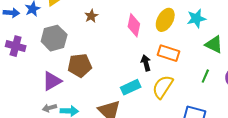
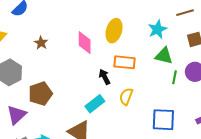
cyan star: (196, 18) -> (157, 29), moved
green triangle: (214, 44) -> (164, 56), moved
green line: (205, 76) -> (175, 77), moved
yellow semicircle: (163, 87) -> (126, 97), size x0.7

